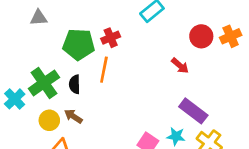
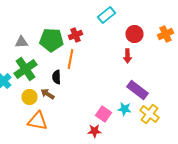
gray triangle: (39, 18) -> (22, 42), moved
red circle: (201, 36) -> (134, 34), moved
red arrow: (180, 66) -> (128, 56), turned 48
black semicircle: (75, 84) -> (56, 77), moved

